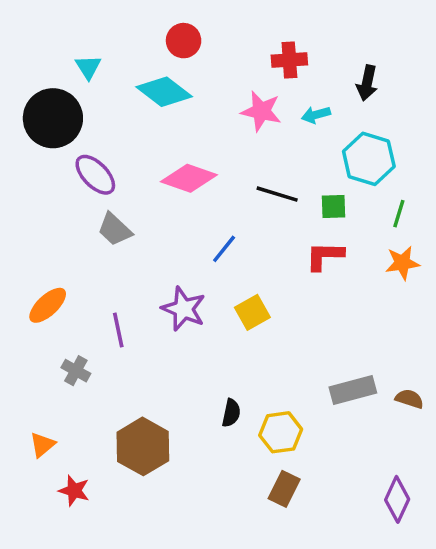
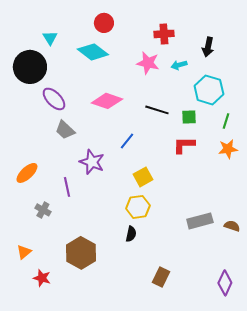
purple star: (184, 309) -> (92, 162), moved
yellow hexagon: (281, 432) -> (138, 207), moved

